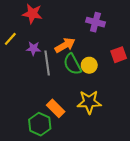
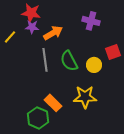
orange arrow: (65, 45) -> (53, 33), moved
purple star: (33, 48) -> (32, 27), moved
yellow circle: (89, 65) -> (94, 65), moved

